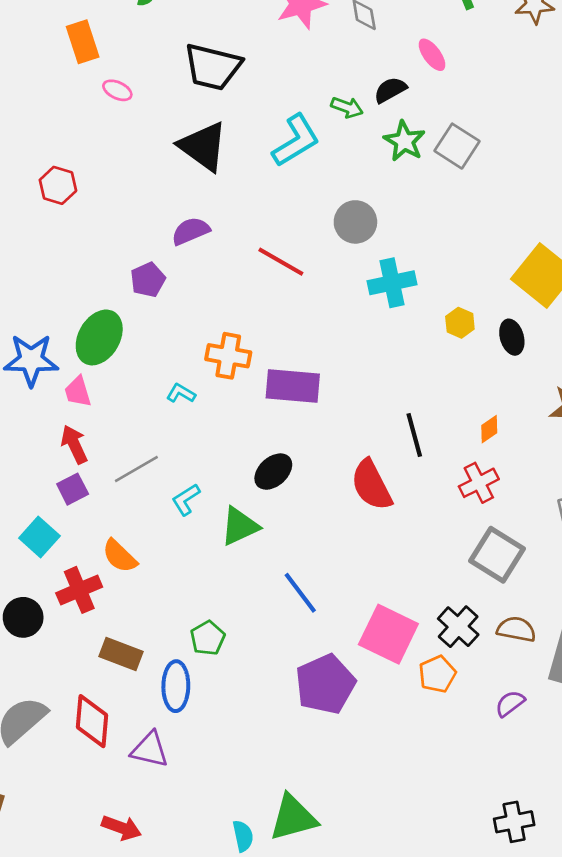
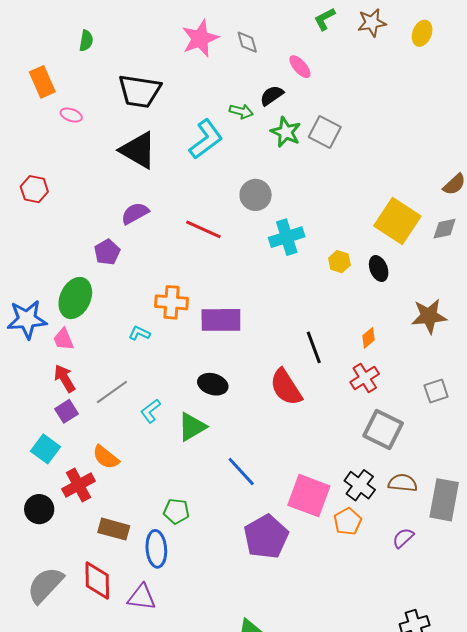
black ellipse: (273, 472) -> (213, 384), turned 64
green pentagon: (208, 638) -> (176, 511), turned -30

